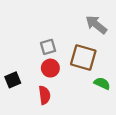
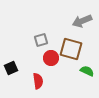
gray arrow: (96, 25) -> (82, 21), turned -60
red circle: (50, 68) -> (51, 58), moved

